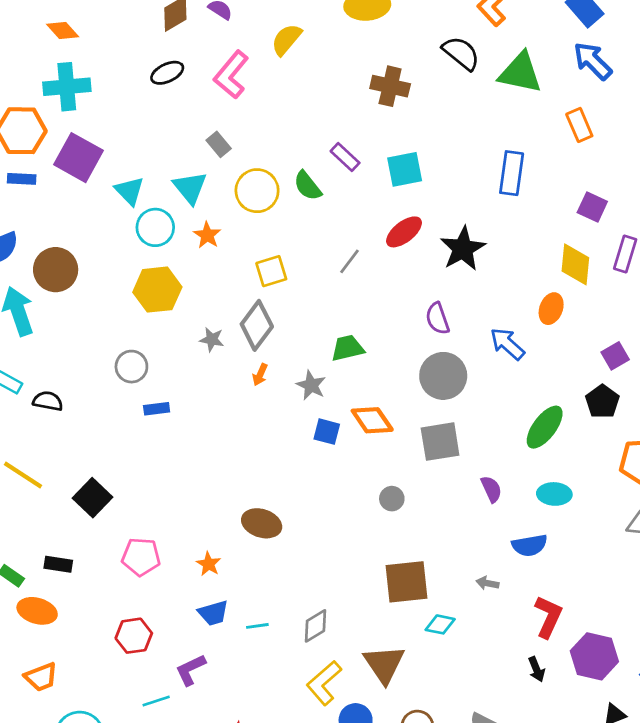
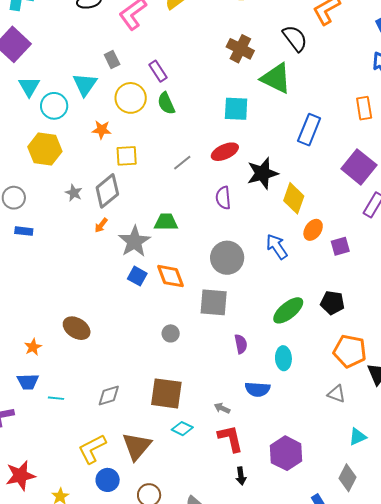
green triangle: (520, 73) -> (276, 78), moved
purple rectangle: (345, 157) -> (158, 71), moved
cyan triangle: (129, 191) -> (29, 87), moved
purple square: (592, 207) -> (359, 167), size x1.6
orange star: (207, 235) -> (102, 130), moved, turned 30
yellow diamond: (575, 264) -> (294, 198), moved
purple semicircle: (437, 318) -> (223, 198), moved
purple square: (615, 356) -> (340, 246), moved
gray star: (311, 385) -> (134, 241), size x1.5
black pentagon: (602, 401) -> (332, 303), turned 30
cyan ellipse: (554, 494) -> (283, 358), turned 70
red L-shape: (548, 617) -> (230, 438), moved, turned -52
gray diamond: (315, 626) -> (109, 395), moved
purple hexagon: (594, 656) -> (286, 453), moved

